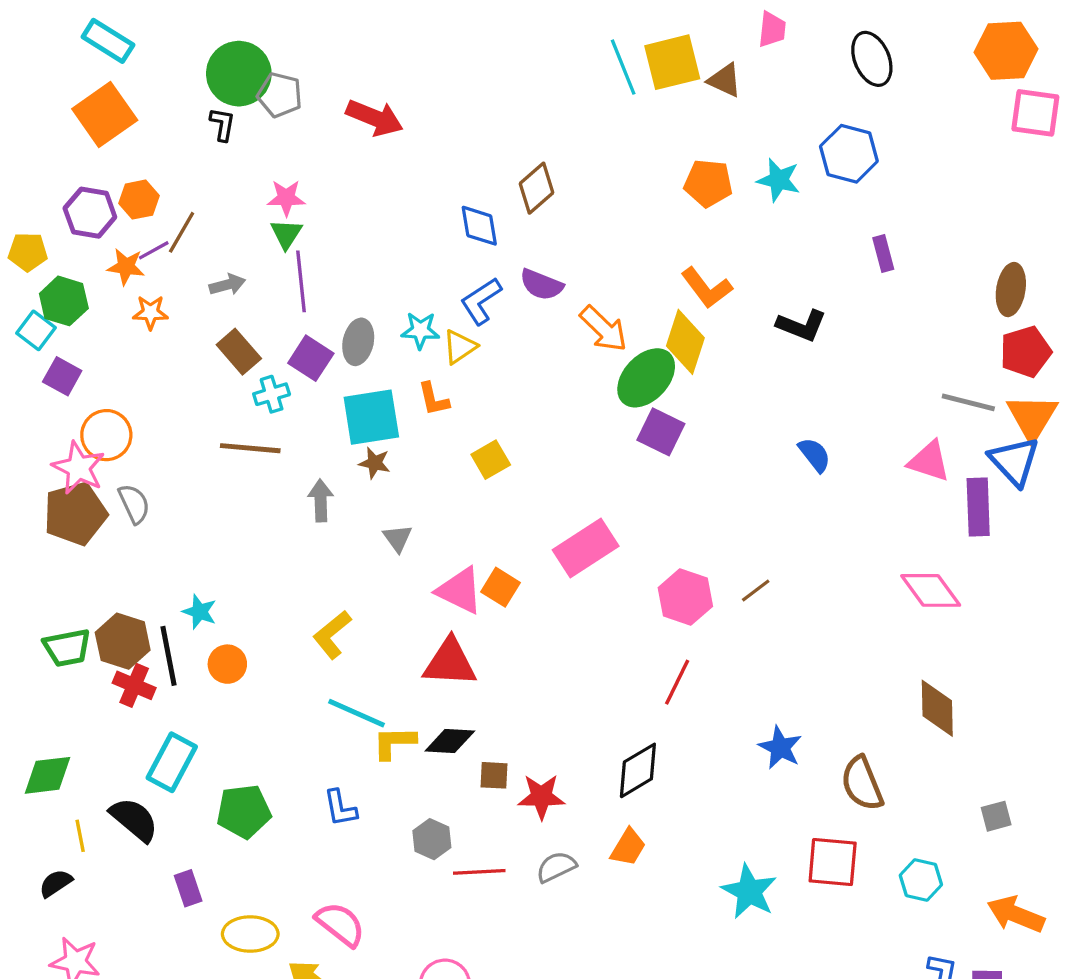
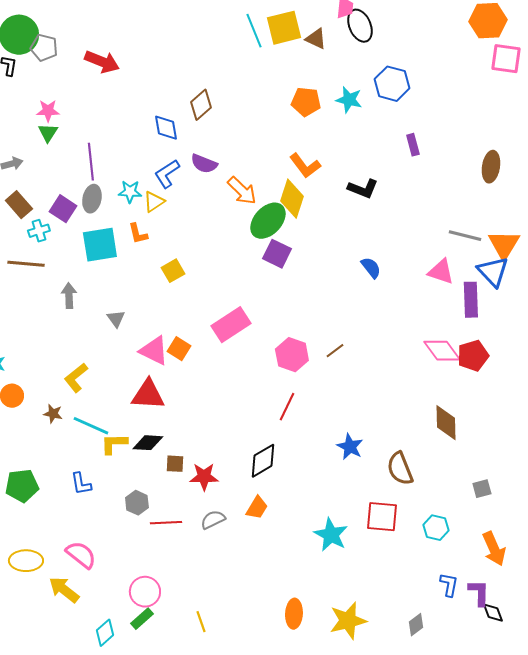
black ellipse: (872, 59) -> (360, 26), moved
purple line: (301, 281) -> (91, 162), moved
red pentagon: (1026, 352) -> (473, 356), moved
brown star: (375, 463) -> (53, 414), moved
orange arrow: (1016, 914) -> (494, 549), turned -136

